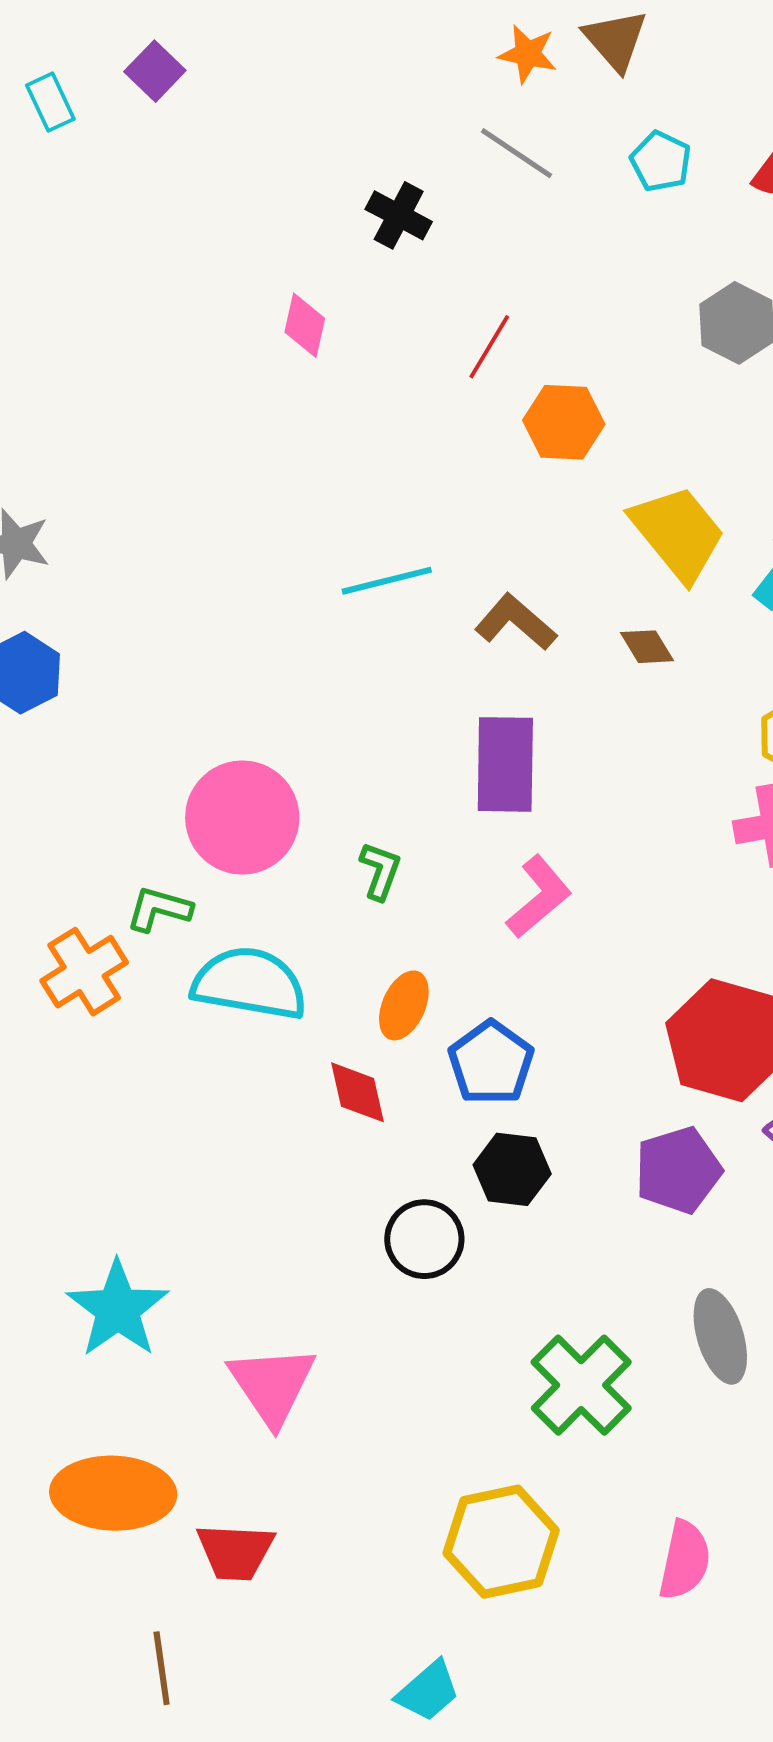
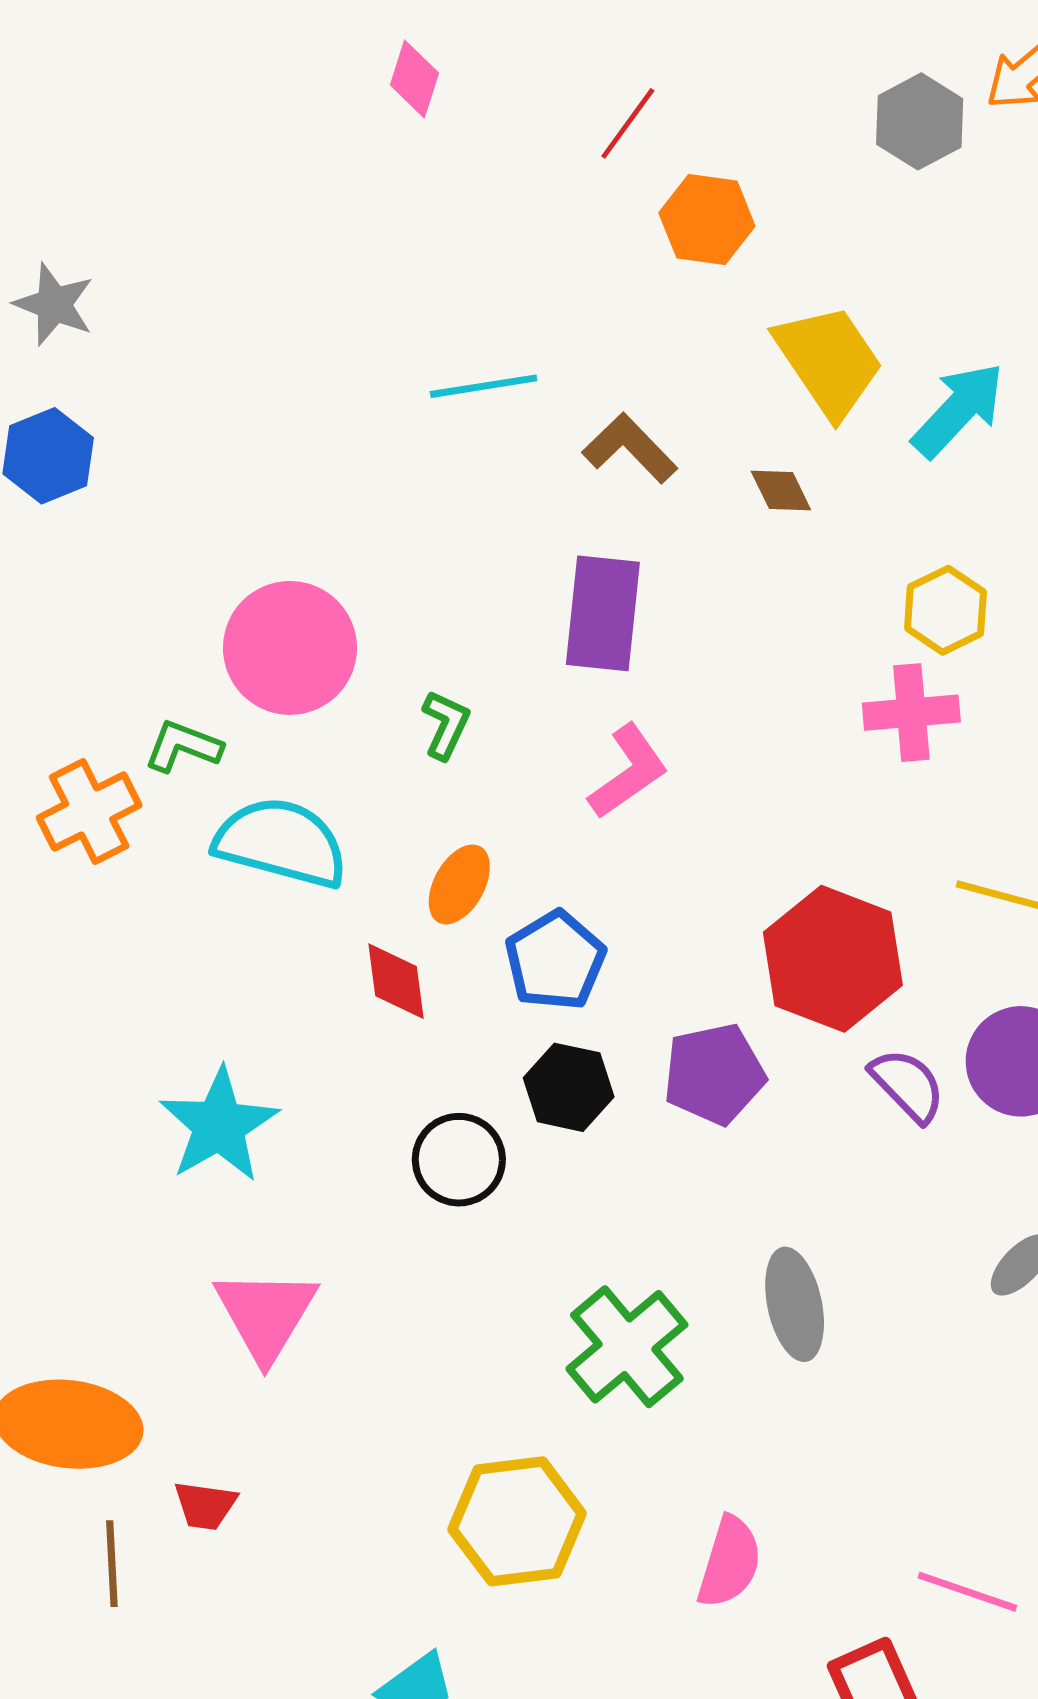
purple pentagon: (678, 1170) -> (714, 1074), moved
cyan star: (118, 1309) -> (219, 1125), moved
red trapezoid: (235, 1552) -> (205, 1505), size x0.7
brown line: (162, 1668) -> (112, 1564), moved

